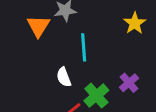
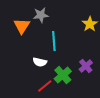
white semicircle: (64, 77) -> (40, 62), turned -56

